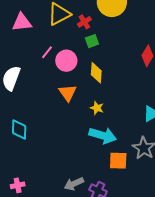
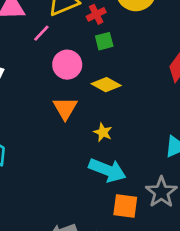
pink line: (47, 52) -> (41, 33), moved
yellow diamond: (96, 73) -> (106, 85), turned -70

